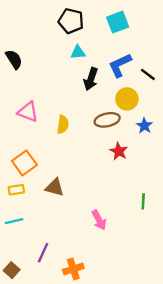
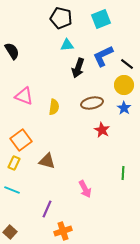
yellow circle: (127, 99) -> (124, 85), moved
yellow rectangle: (16, 190) -> (14, 163), turned -56
cyan line: (14, 221) -> (12, 190), turned 35
purple line: (43, 253) -> (47, 209), moved

